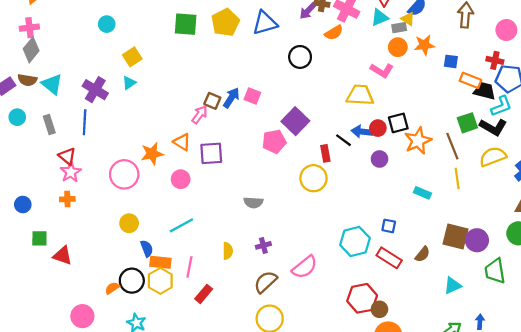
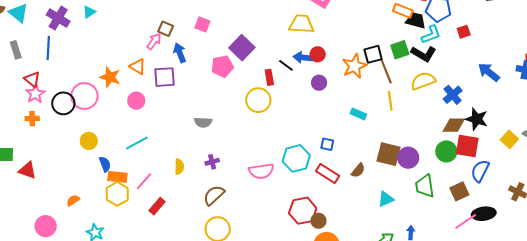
blue arrow: (231, 98) -> (180, 53), moved, turned -54
black square: (398, 123) -> (373, 54), moved
orange star: (152, 154) -> (110, 77), turned 30
pink line: (189, 267) -> (144, 181), turned 30
pink semicircle: (305, 267) -> (261, 171), moved, turned 30
black circle: (132, 281) -> (63, 103), moved

